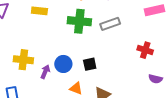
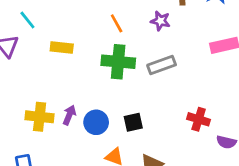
red cross: (145, 50) -> (199, 119), moved
purple arrow: (45, 72) -> (69, 115), moved

